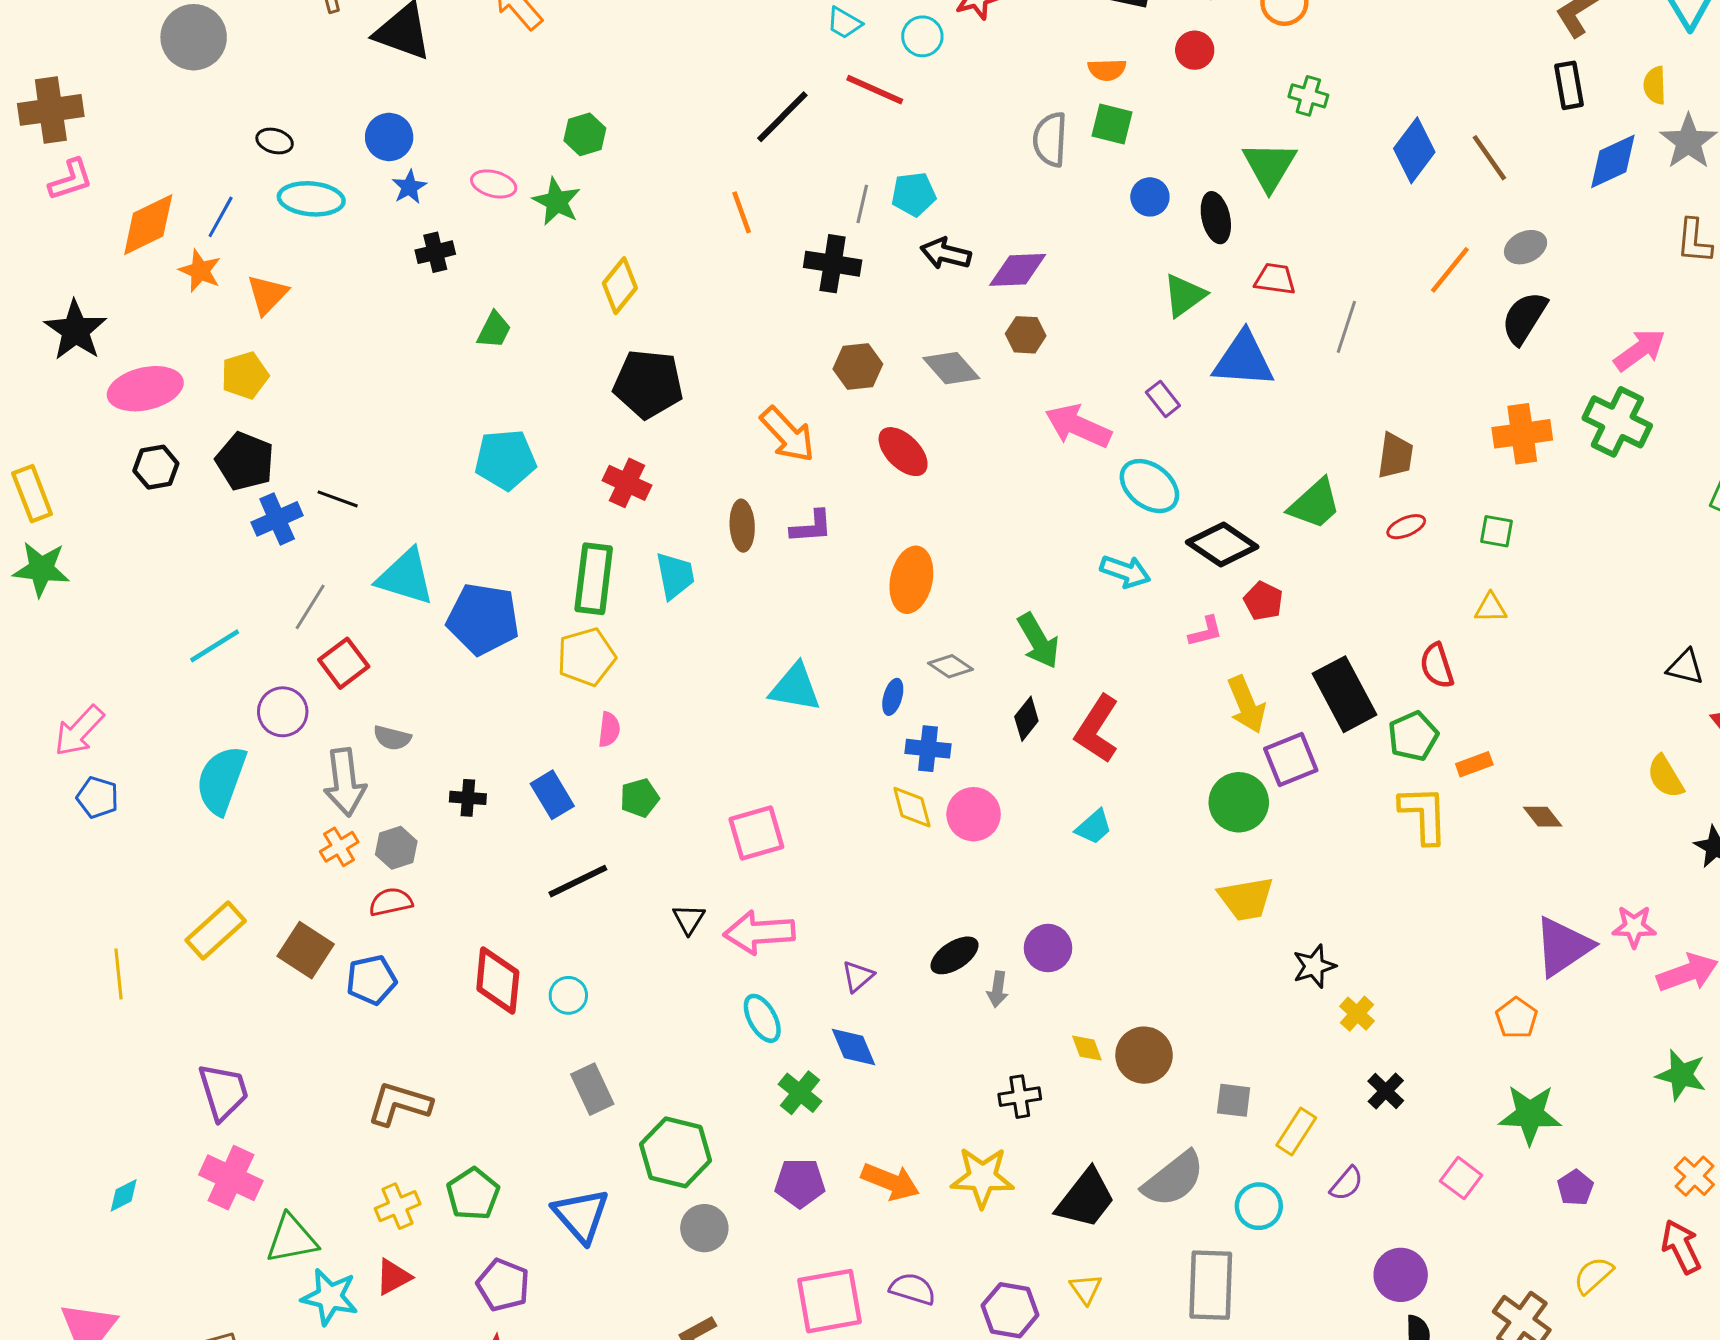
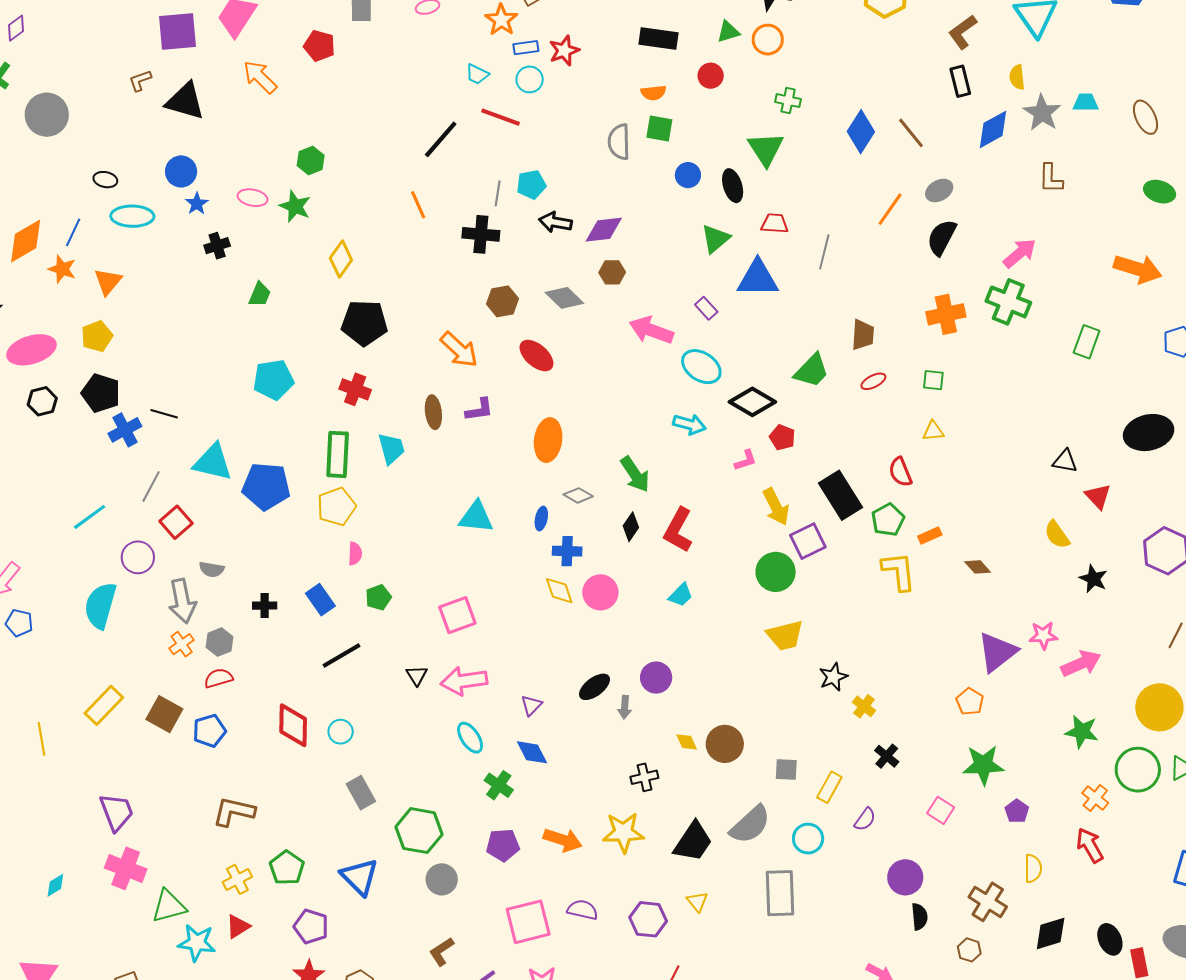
yellow semicircle: (1593, 1275) -> (1033, 868), turned 136

